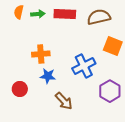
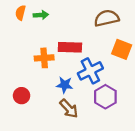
red rectangle: (65, 14) -> (70, 47), moved
blue star: (48, 76) -> (65, 85), moved
purple hexagon: (110, 91) -> (105, 97), moved

